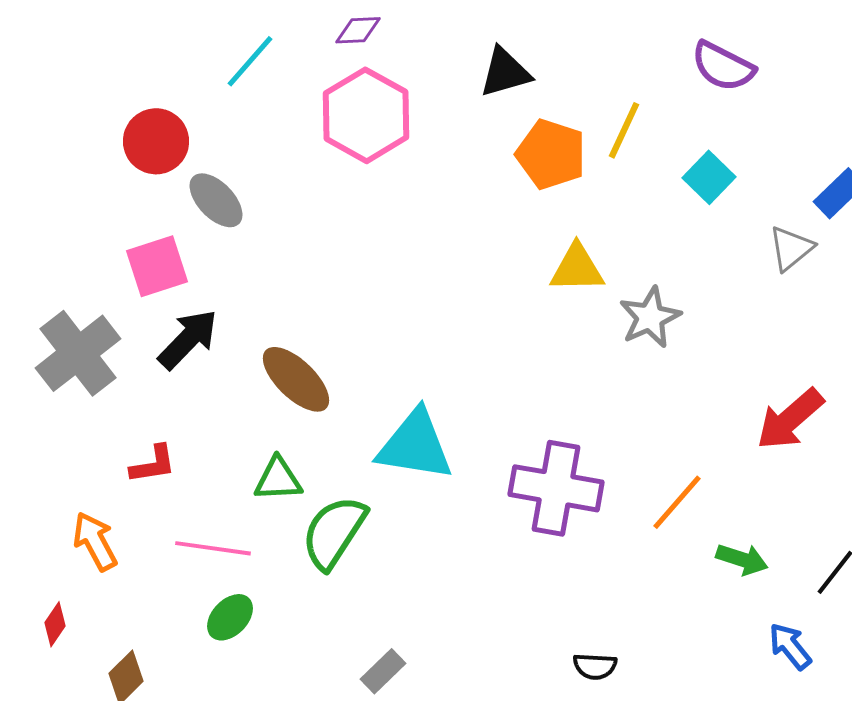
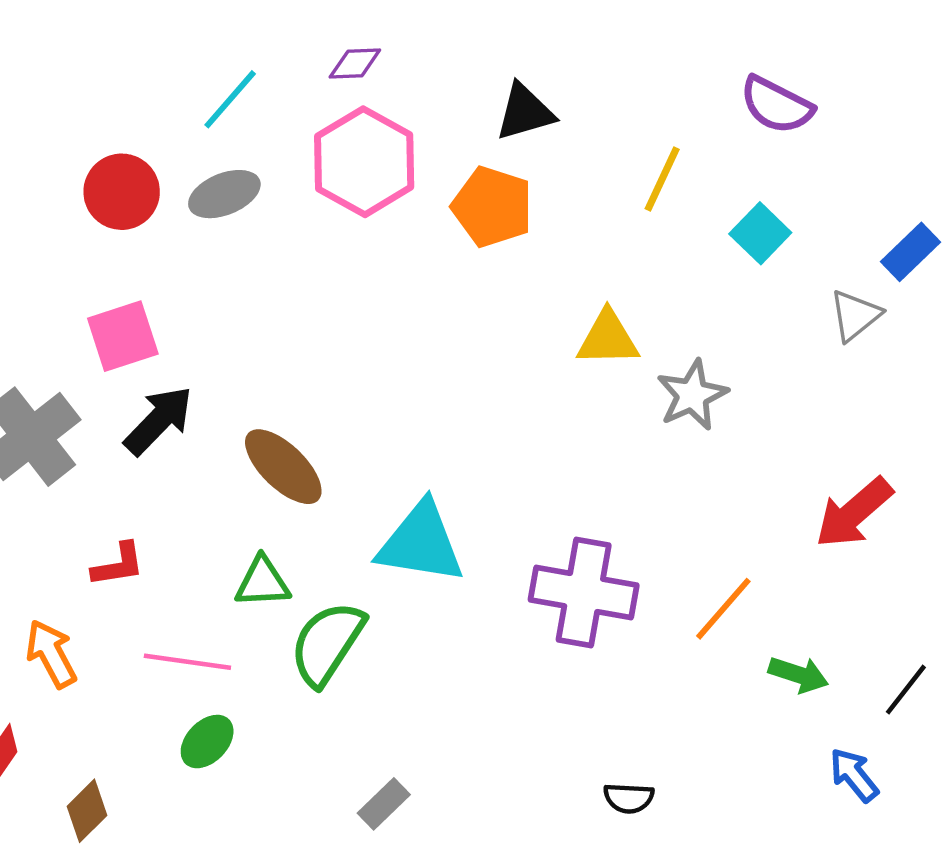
orange pentagon: (551, 154) -> (492, 207), moved
gray ellipse: (216, 200) -> (224, 194), moved, turned -68

